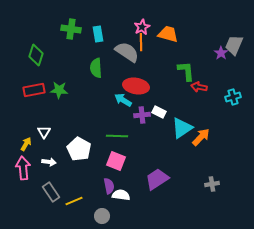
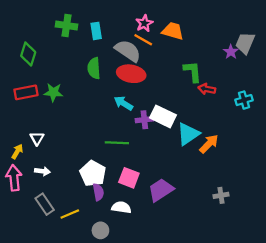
orange line: (141, 42) -> (143, 40), turned -60
red ellipse: (136, 86) -> (131, 74), moved
white rectangle: (159, 112) -> (163, 116), size x1.6
white pentagon: (79, 149) -> (93, 173), moved
pink square: (116, 161) -> (129, 178), moved
purple semicircle: (109, 186) -> (98, 192), moved

